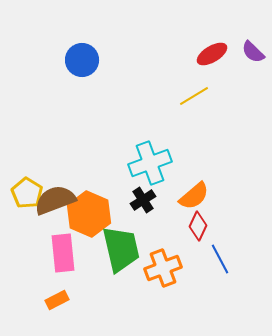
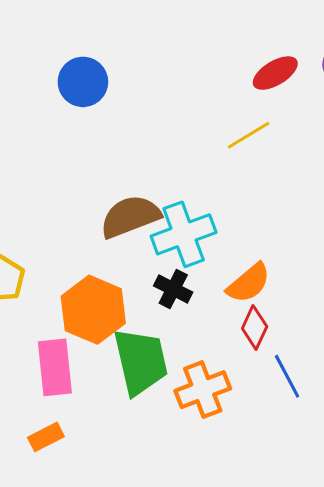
brown semicircle: (55, 200) -> (130, 217), moved
black cross: (143, 200) -> (173, 289), turned -30

